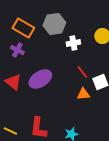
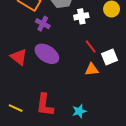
purple cross: (17, 50) -> (43, 24), moved
purple ellipse: (40, 79) -> (47, 54), turned 65

